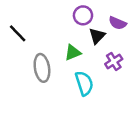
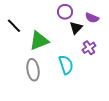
green triangle: (73, 53) -> (39, 41), moved, size x1.5
gray ellipse: (42, 68) -> (33, 70), moved

